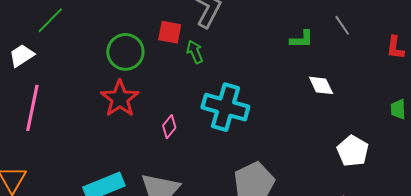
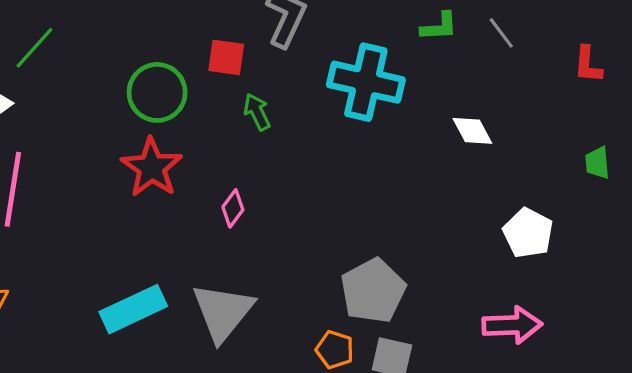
green L-shape: (302, 39) -> (439, 27), moved
green arrow: (195, 52) -> (257, 112), moved
cyan cross: (225, 107) -> (366, 82), moved

